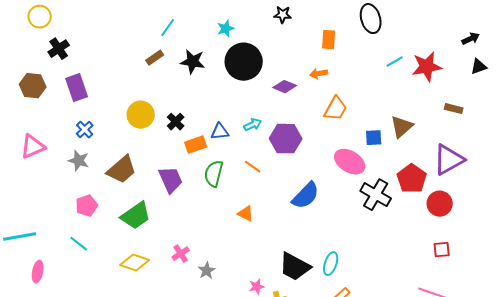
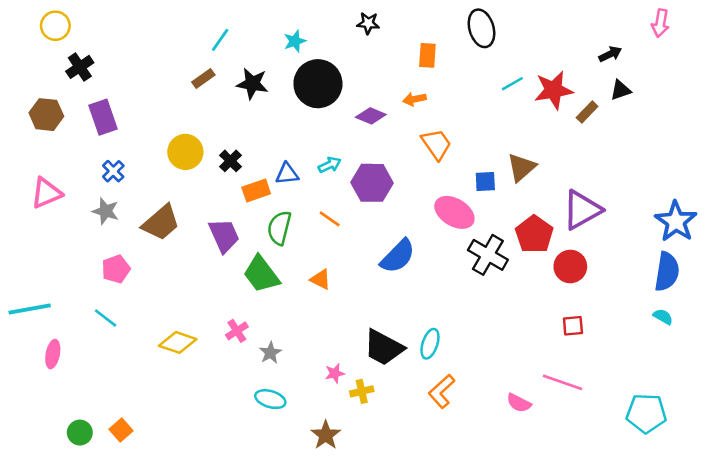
orange trapezoid: (336, 109) -> (436, 144), turned -64
brown rectangle: (454, 109) -> (587, 112), moved, turned -60
green trapezoid: (136, 216) -> (261, 274), moved, turned 88

